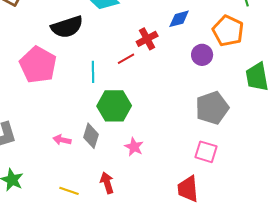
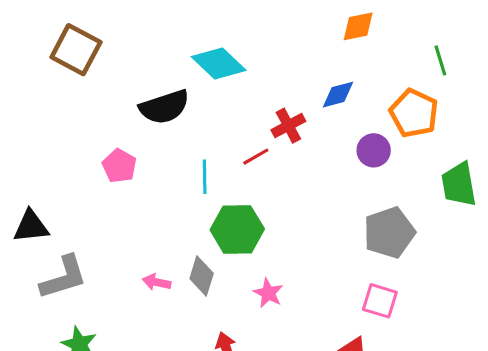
pink pentagon: (38, 65) -> (119, 166), size x0.6

